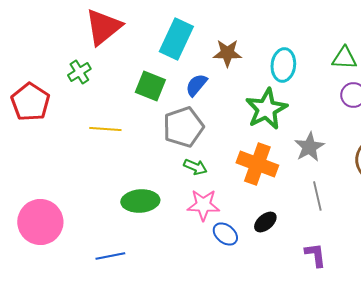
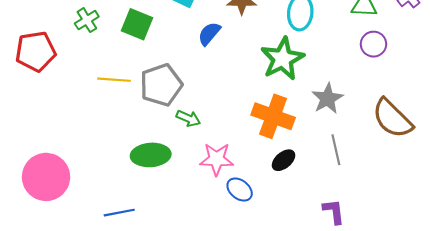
green square: (150, 86) -> (137, 24), moved
red pentagon: (30, 102) -> (36, 51), turned 30
gray pentagon: (183, 127) -> (161, 85), moved
green arrow: (195, 167) -> (188, 118), moved
black ellipse: (265, 222) -> (284, 160), moved

